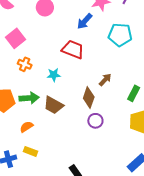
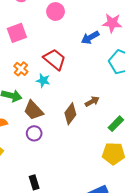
red trapezoid: (73, 49) -> (55, 59), moved
orange cross: (25, 64) -> (21, 69), moved
purple circle: (95, 121) -> (34, 133), moved

